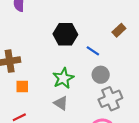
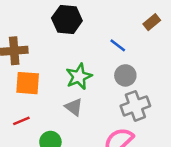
black hexagon: (65, 34) -> (67, 19), moved
orange square: (22, 86) -> (28, 83), size x1.5

